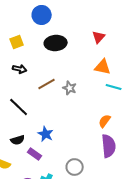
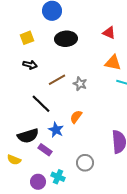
red triangle: (99, 37) -> (109, 33), turned -48
black line: (19, 107) -> (41, 104), moved
orange semicircle: (105, 121) -> (76, 117), moved
black semicircle: (18, 140) -> (28, 136), size x1.5

